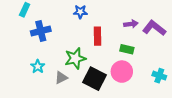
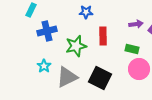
green star: (75, 58) -> (76, 46), moved
pink circle: (122, 72) -> (139, 69), moved
gray triangle: (61, 78) -> (67, 77), size x1.6

